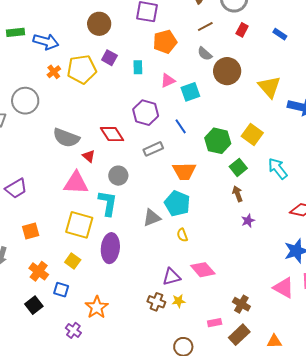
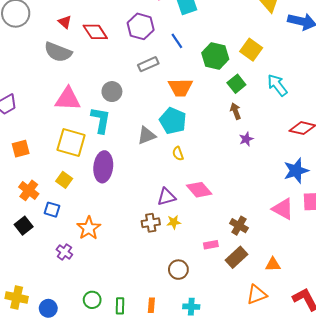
red diamond: (112, 134) -> (95, 32), moved
red triangle: (89, 156) -> (65, 22), moved
brown cross: (156, 302) -> (151, 223), turned -30

